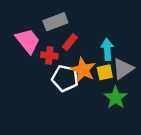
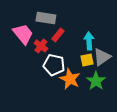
gray rectangle: (55, 22) -> (46, 18), turned 30
red cross: (49, 55) -> (41, 46), turned 32
orange star: (83, 70) -> (70, 79), moved

